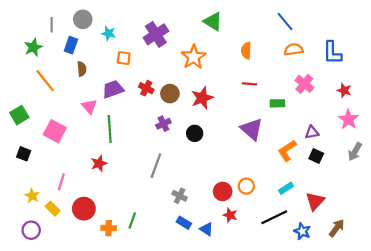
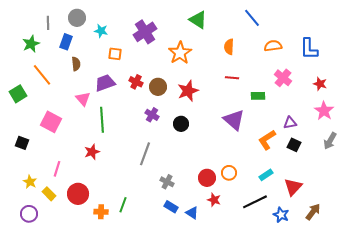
blue line: (285, 22) -> (252, 18), moved
green square: (19, 115) -> (18, 94), moved
purple cross: (163, 124) -> (152, 115), turned -32

